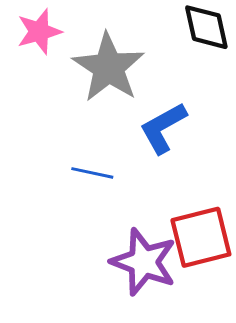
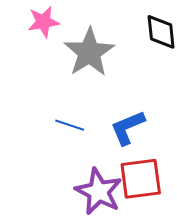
blue L-shape: (163, 128) -> (128, 128), moved

